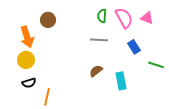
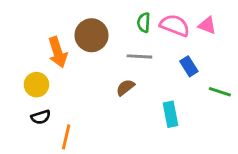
pink semicircle: (124, 18) -> (175, 25), turned -40
brown circle: (48, 20) -> (91, 35), moved, size x1.5
orange arrow: (27, 37) -> (58, 52), moved
brown semicircle: (96, 71) -> (125, 87), moved

